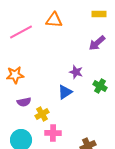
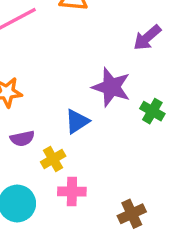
purple star: (76, 72) -> (111, 87), size x1.6
blue triangle: (65, 92) -> (77, 121), moved

